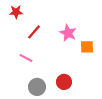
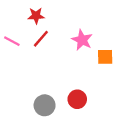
red star: (16, 12) -> (36, 16), moved
pink line: (26, 58) -> (12, 41), moved

